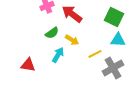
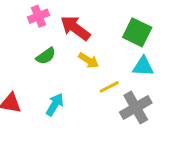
yellow arrow: (72, 40) -> (89, 60), moved
cyan arrow: (58, 55) -> (55, 105), moved

